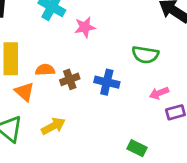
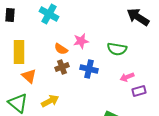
pink star: (85, 27) -> (81, 41), moved
orange semicircle: (45, 70) -> (61, 49), moved, turned -144

